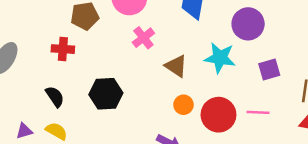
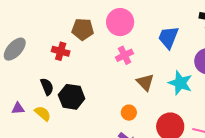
black hexagon: (106, 94) -> (72, 97), moved
orange circle: (183, 105) -> (129, 113), moved

